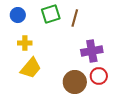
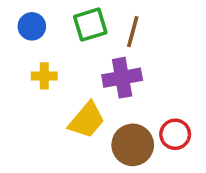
purple cross: (92, 51) -> (122, 78), moved
yellow trapezoid: (31, 68) -> (87, 120), moved

